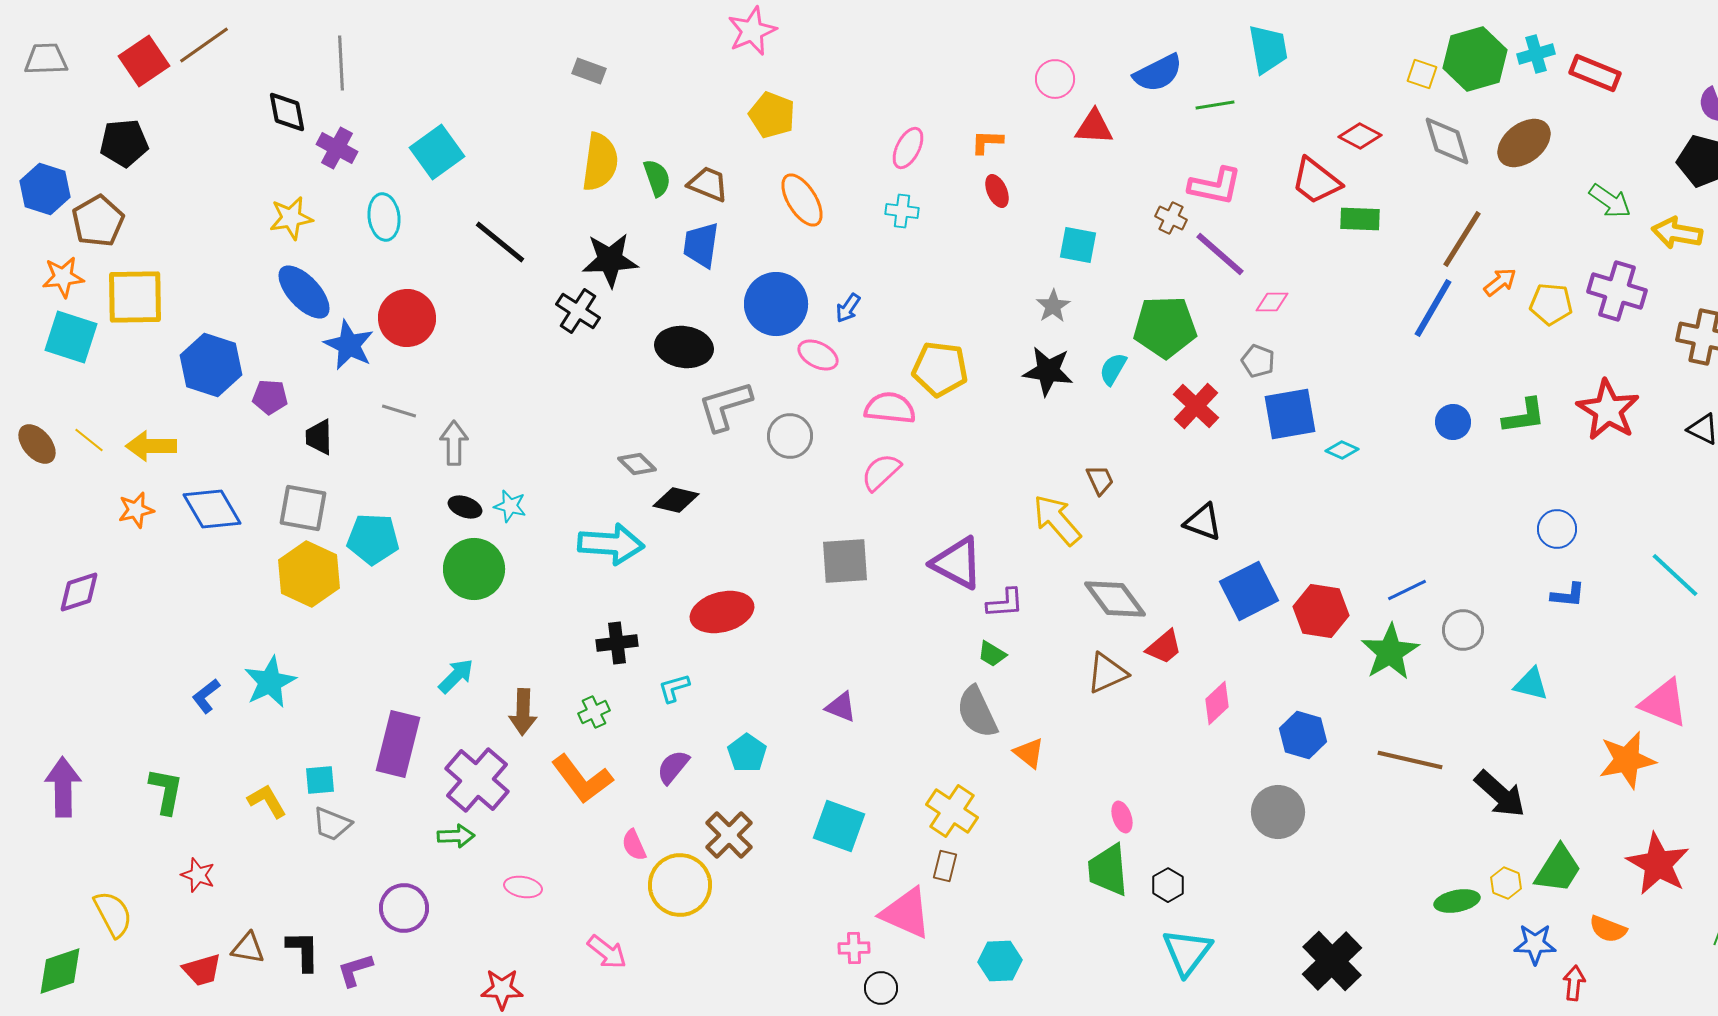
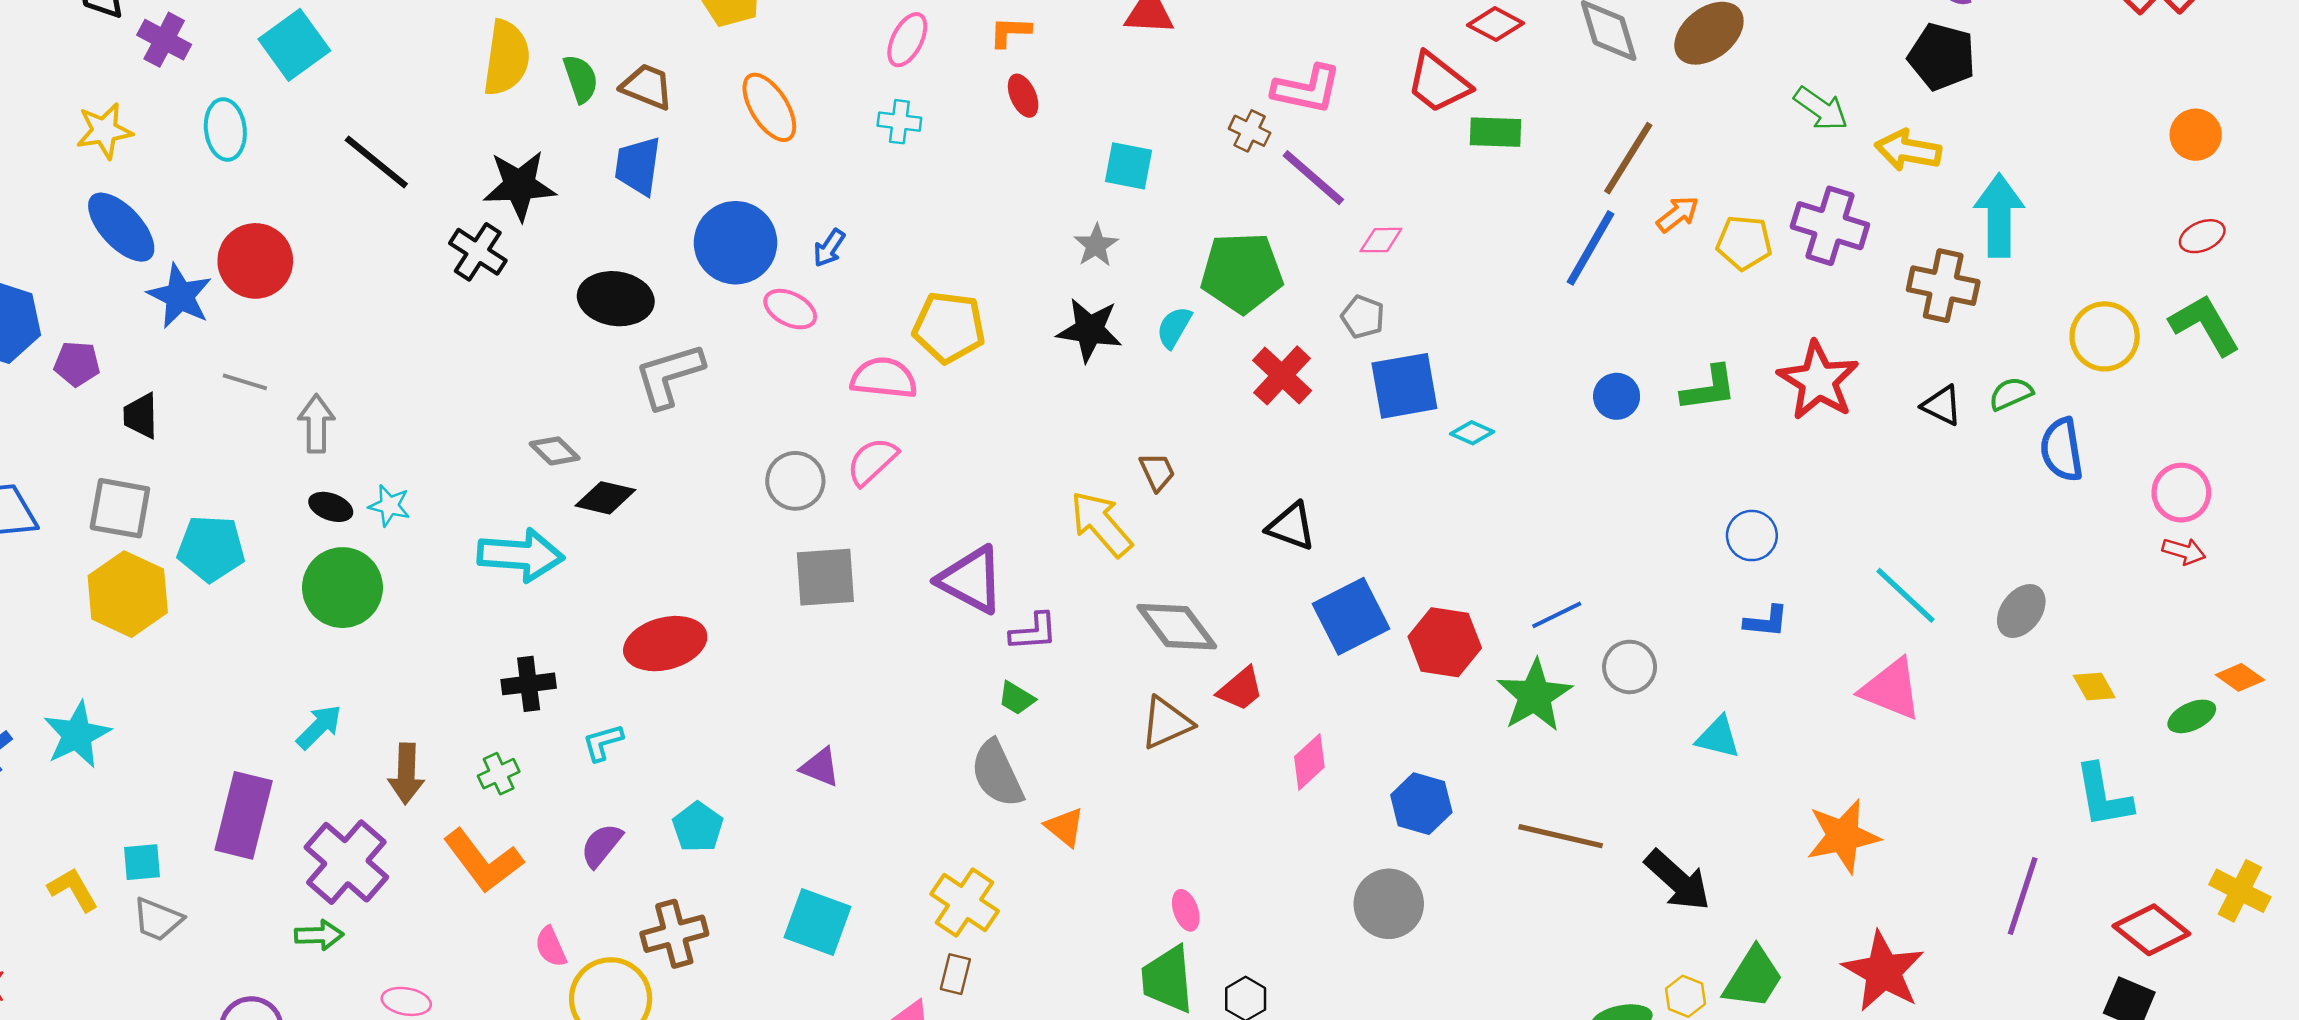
gray circle: (790, 436) -> (795, 481), moved
pink triangle: (1664, 703) -> (1891, 689), moved
brown cross: (729, 835) -> (674, 934), turned 30

